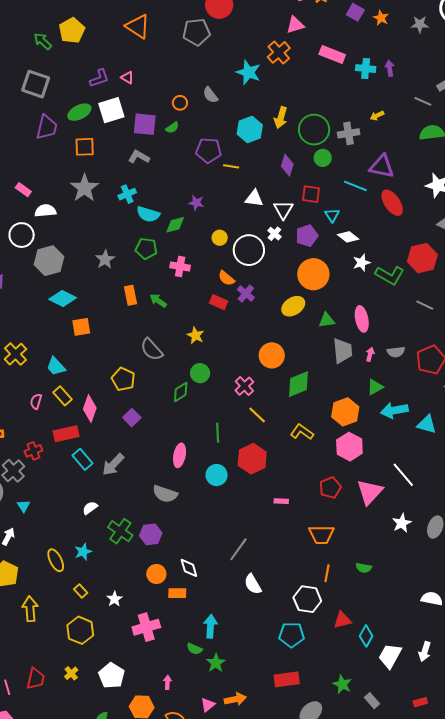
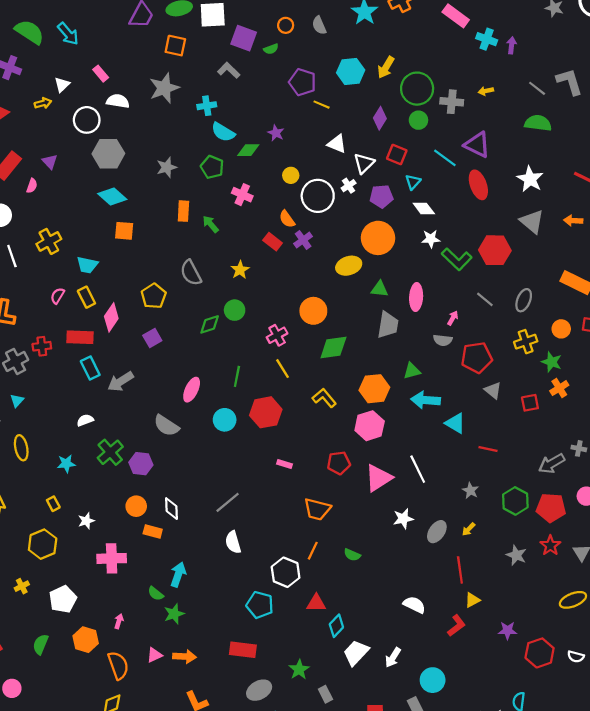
pink arrow: (370, 354) -> (453, 318), moved
cyan trapezoid: (56, 366) -> (87, 265), turned -50
yellow ellipse: (56, 560) -> (21, 448), moved

